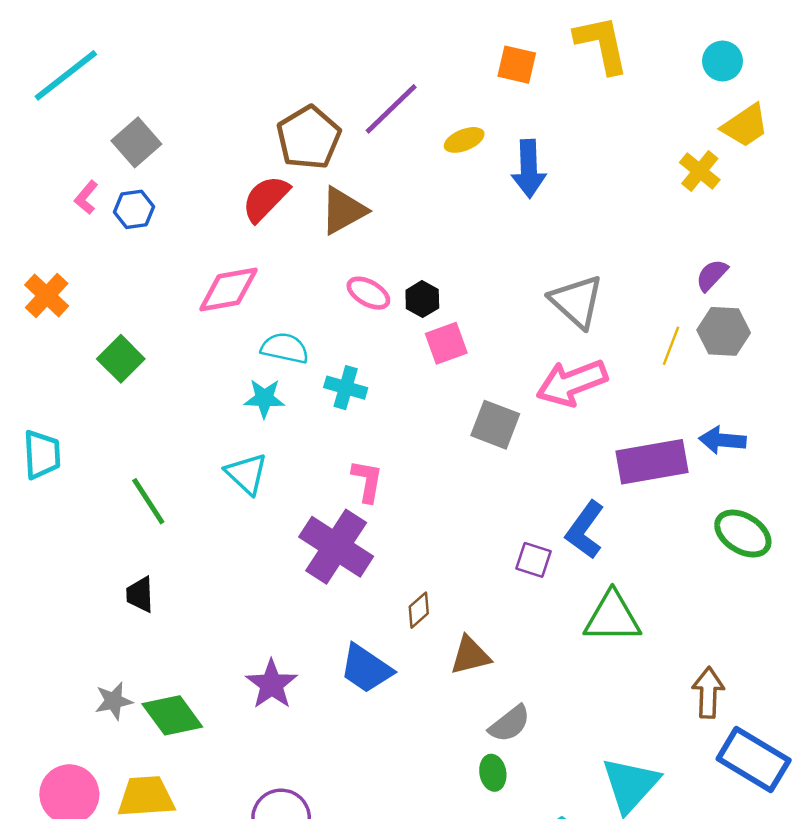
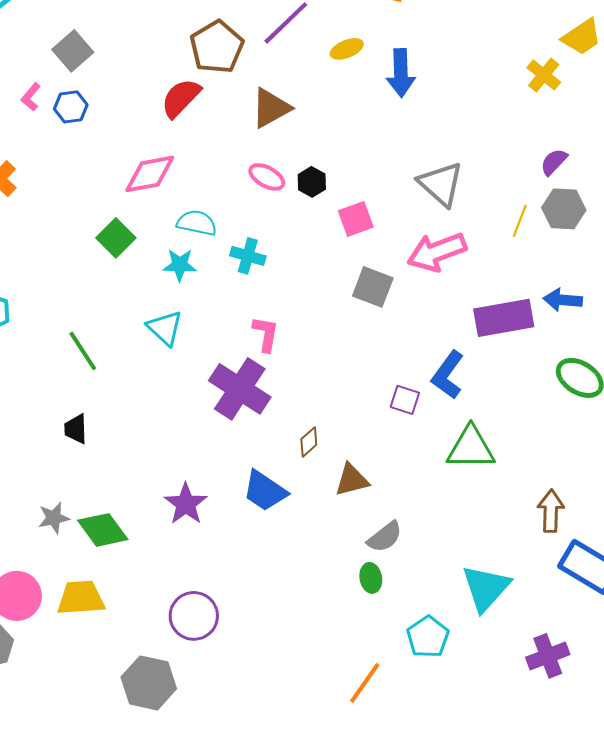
brown triangle: (343, 211) -> (271, 108), moved
pink square: (446, 343) -> (356, 219), moved
green square: (121, 359) -> (116, 238), moved

